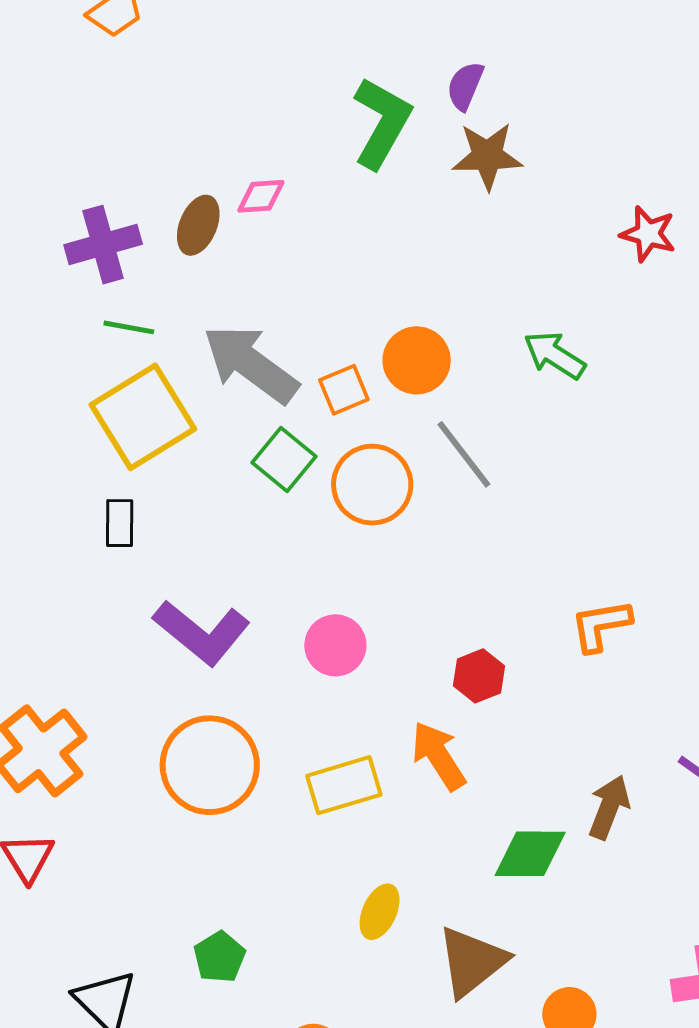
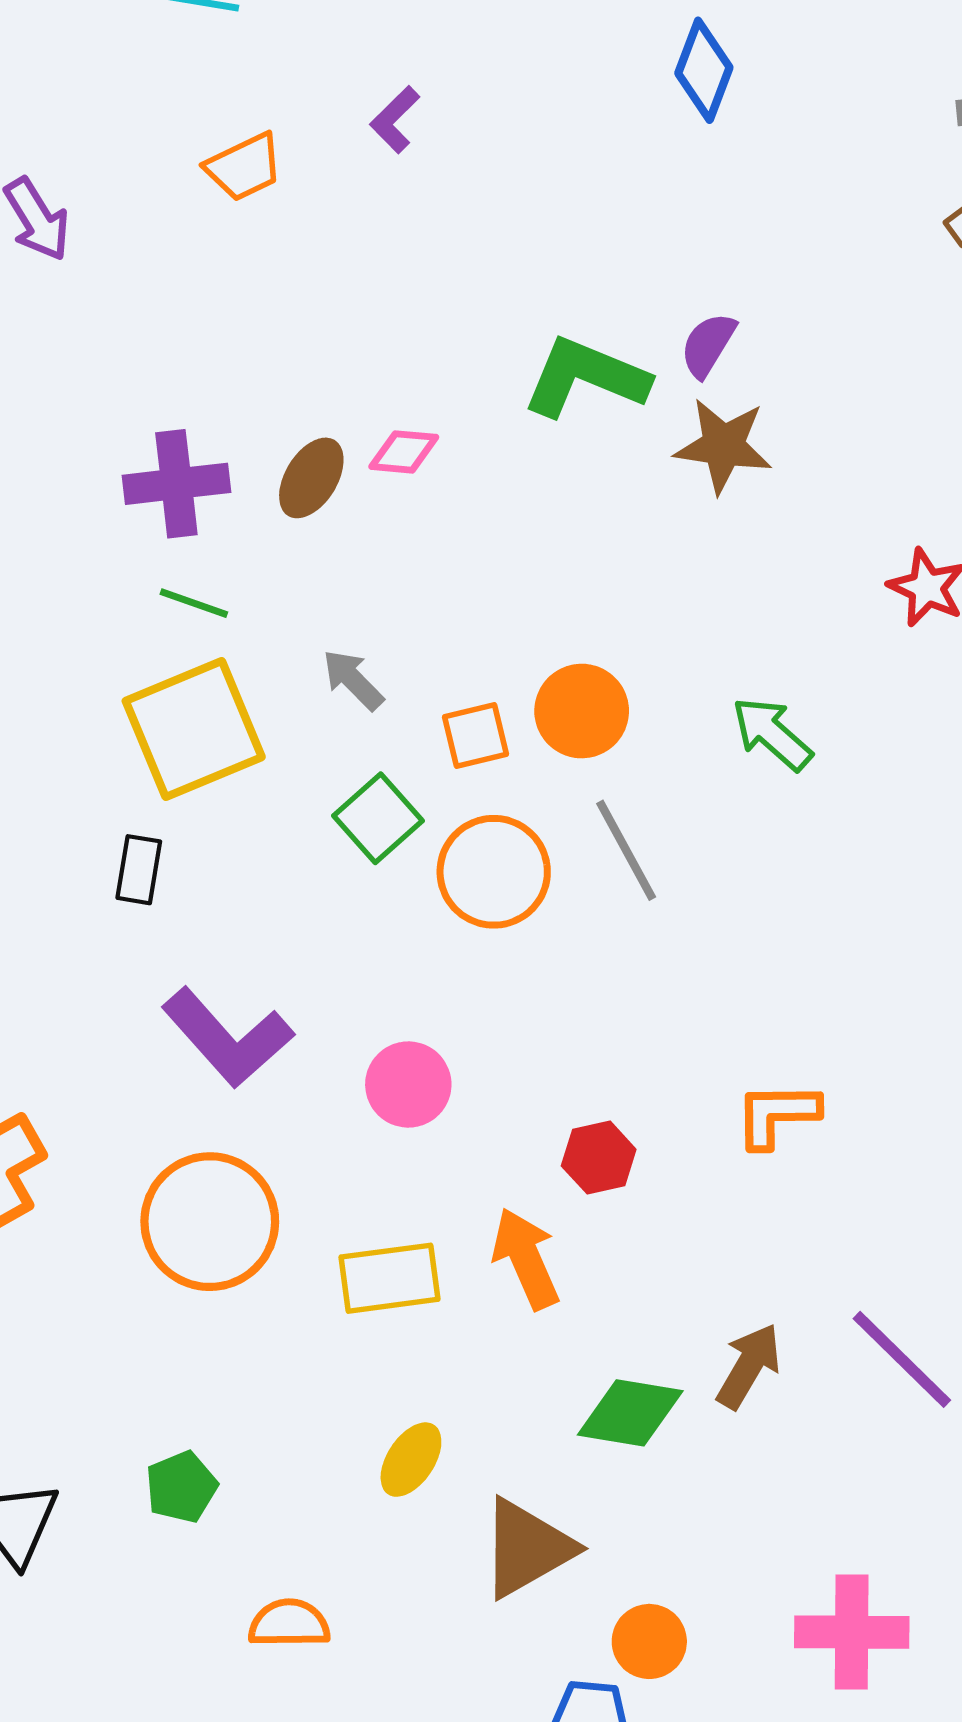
green L-shape: (382, 123) -> (586, 377), turned -106
gray arrow: (251, 364) -> (353, 680), size x0.5

